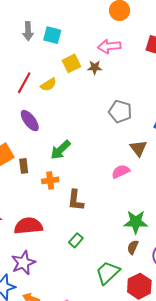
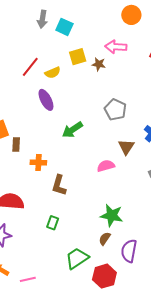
purple ellipse: (30, 121) -> (46, 100), moved
green arrow: (60, 150) -> (72, 130), moved
green rectangle: (76, 240) -> (53, 223), turned -32

